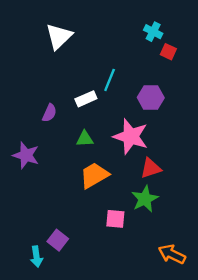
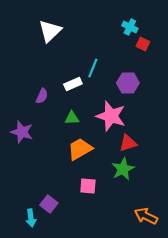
pink square: (115, 219) -> (88, 186), moved

